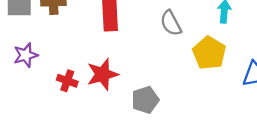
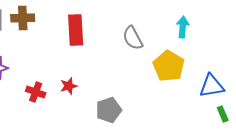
red star: (102, 74) -> (69, 86), size x0.6

